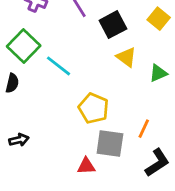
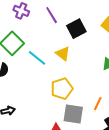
yellow triangle: (126, 57) -> (63, 53), moved
yellow pentagon: (94, 108) -> (62, 89), turned 30

